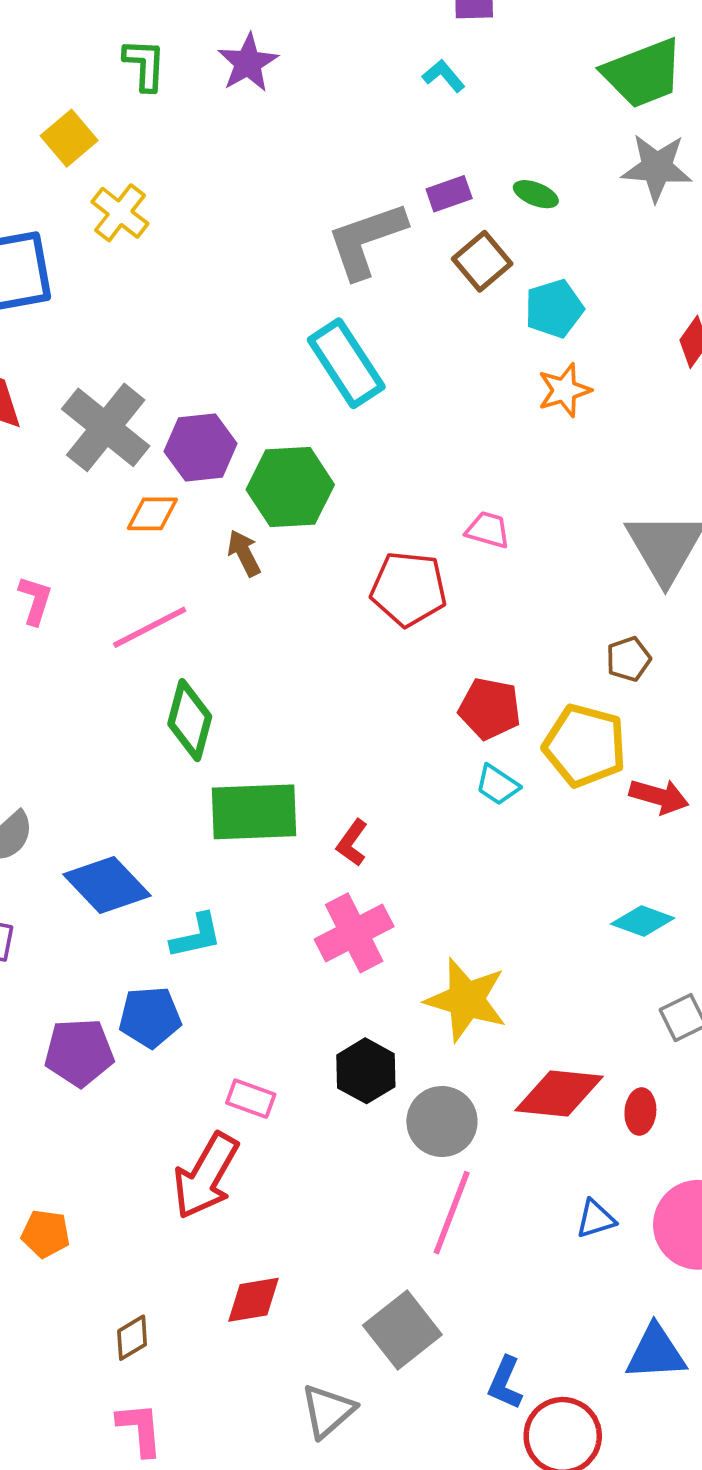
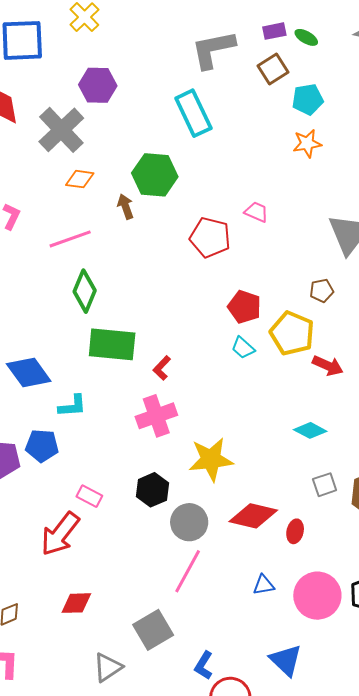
purple rectangle: (449, 194) -> (274, 31), moved
purple hexagon: (200, 447) -> (98, 85), moved
yellow star: (466, 1000) -> (211, 459), turned -30
blue triangle: (656, 1353) -> (286, 660), turned 39

